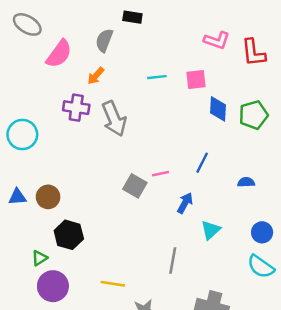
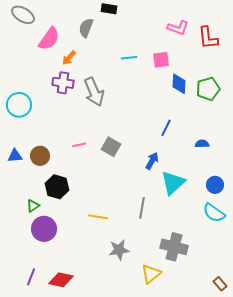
orange arrow: (96, 76) -> (69, 58), moved
pink line: (161, 174) -> (79, 145), moved
cyan triangle: (211, 230) -> (173, 183), size x1.5
yellow line: (113, 284) -> (98, 217), moved

